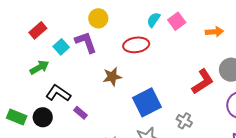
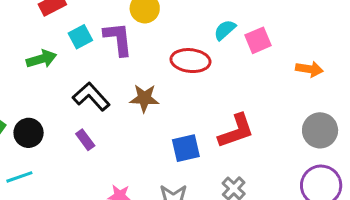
red L-shape: (203, 82) -> (236, 131), moved
black L-shape: (58, 93) -> (91, 97), moved
blue square: (147, 102) -> (186, 148), size x0.7

